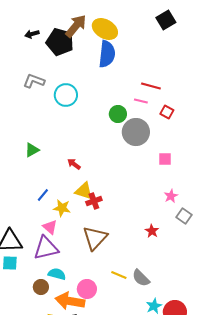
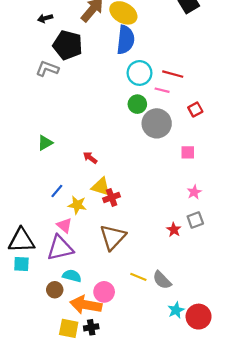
black pentagon: (60, 42) -> (68, 45), moved
cyan circle: (66, 95) -> (139, 73), moved
red square: (167, 112) -> (195, 109), moved, turned 32
gray square: (184, 216) -> (195, 220), moved, turned 35

